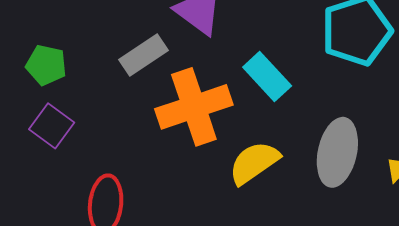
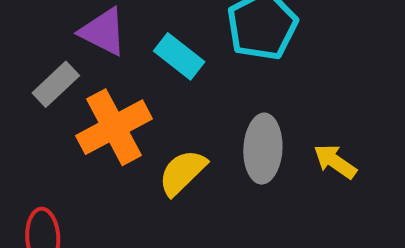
cyan rectangle: (267, 77) -> (179, 56), moved

